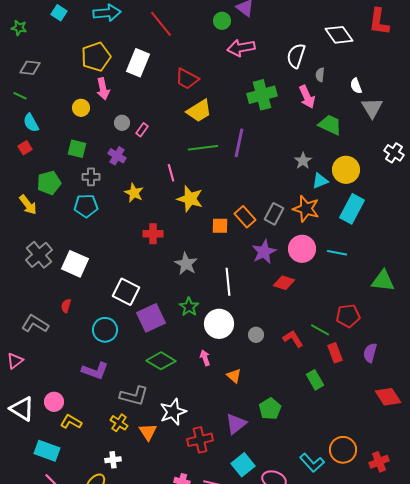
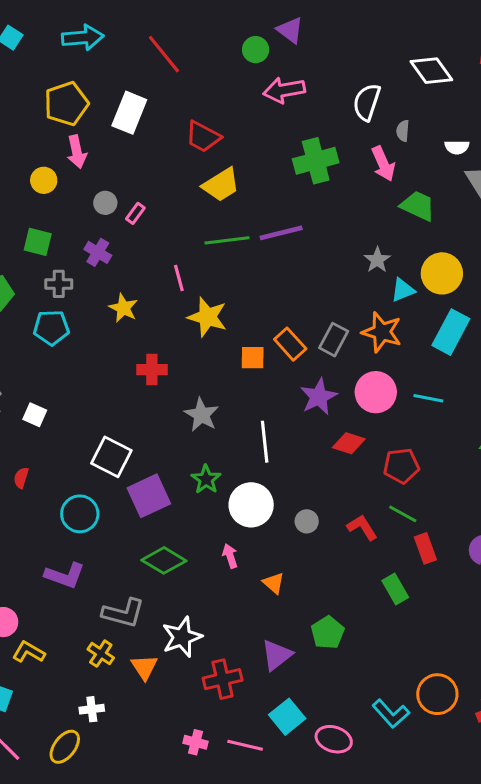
white semicircle: (356, 86) -> (457, 147), turned -70
purple line: (239, 143) -> (281, 233), turned 64
white square: (75, 264) -> (35, 415), size x0.6
red pentagon: (348, 316) -> (401, 466), moved

